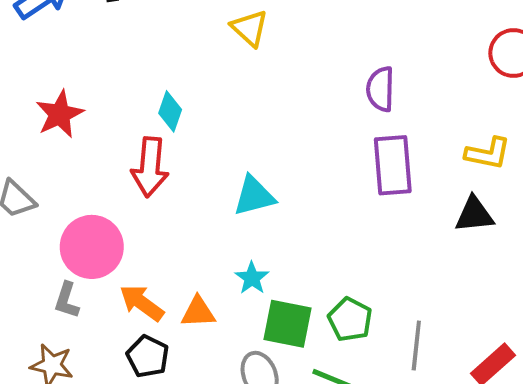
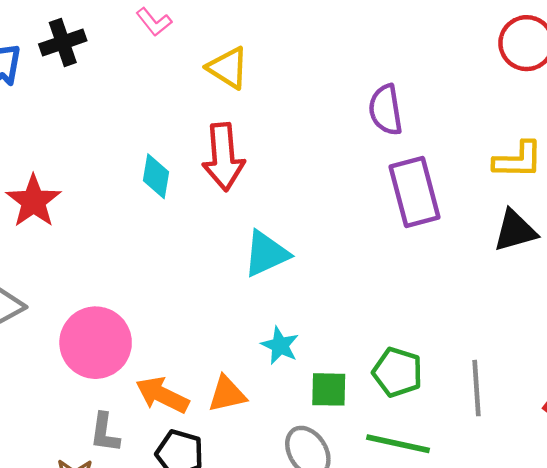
red arrow: (150, 167) -> (223, 157), moved
gray L-shape: (67, 300) -> (105, 433), moved
green square: (288, 324) -> (329, 389), size x0.7

